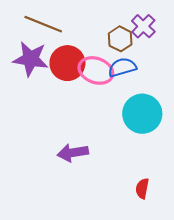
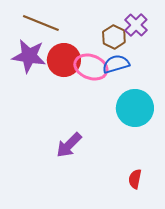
purple arrow: (73, 153) -> (69, 145), turned -36

